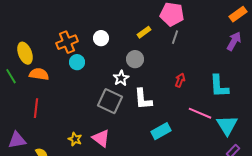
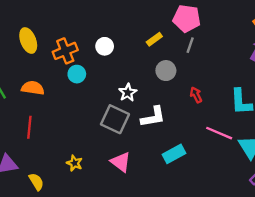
yellow ellipse: (25, 53) -> (28, 40), moved
gray circle: (135, 59) -> (166, 71), moved
red arrow: (180, 80) -> (196, 95), turned -48
white L-shape: (143, 99) -> (153, 117), turned -95
pink triangle: (101, 138) -> (121, 162), moved

